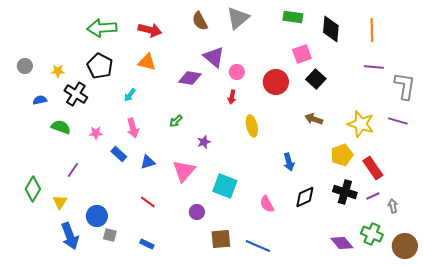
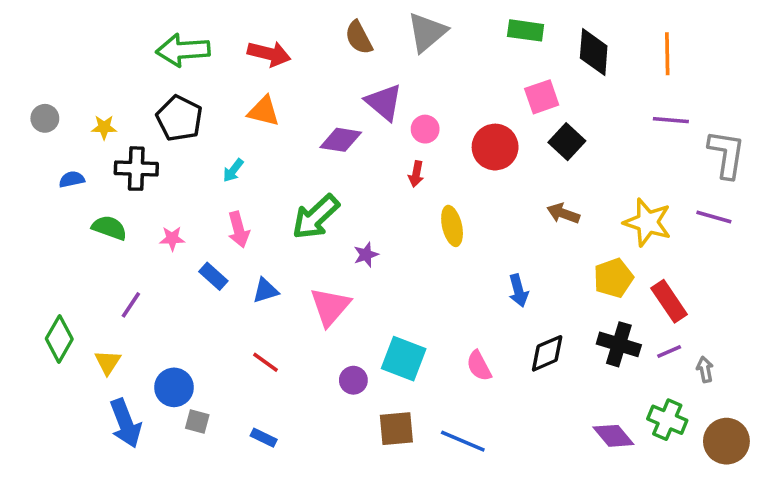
black cross: (76, 94) -> (136, 169), turned -30
green arrow: (176, 121) -> (316, 217), size x2.0
cyan square: (225, 186) -> (404, 359), moved

